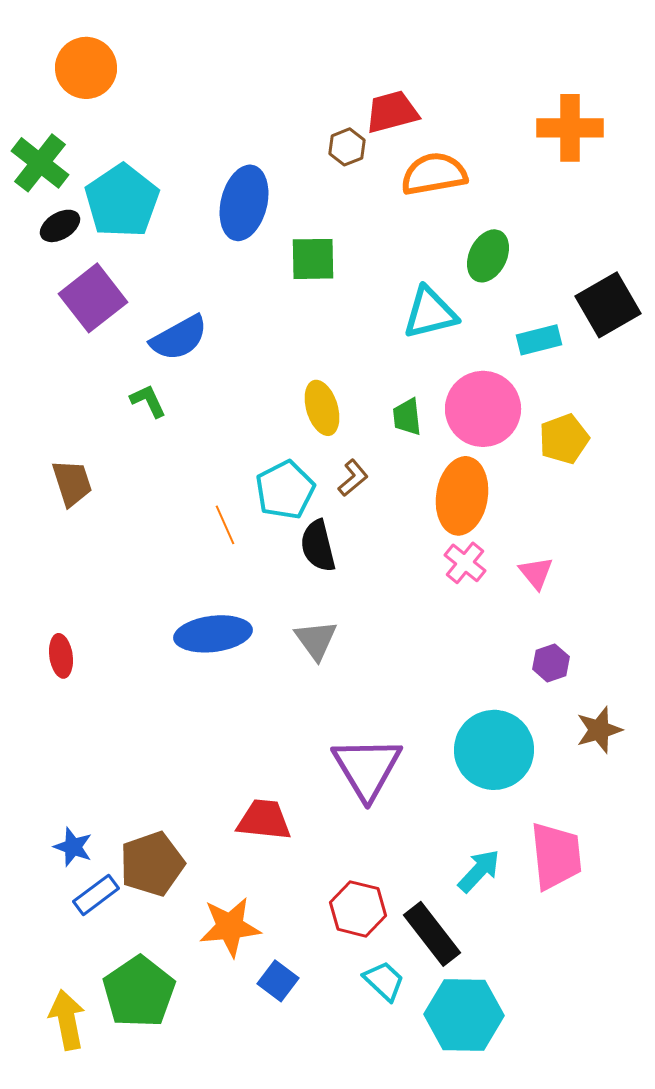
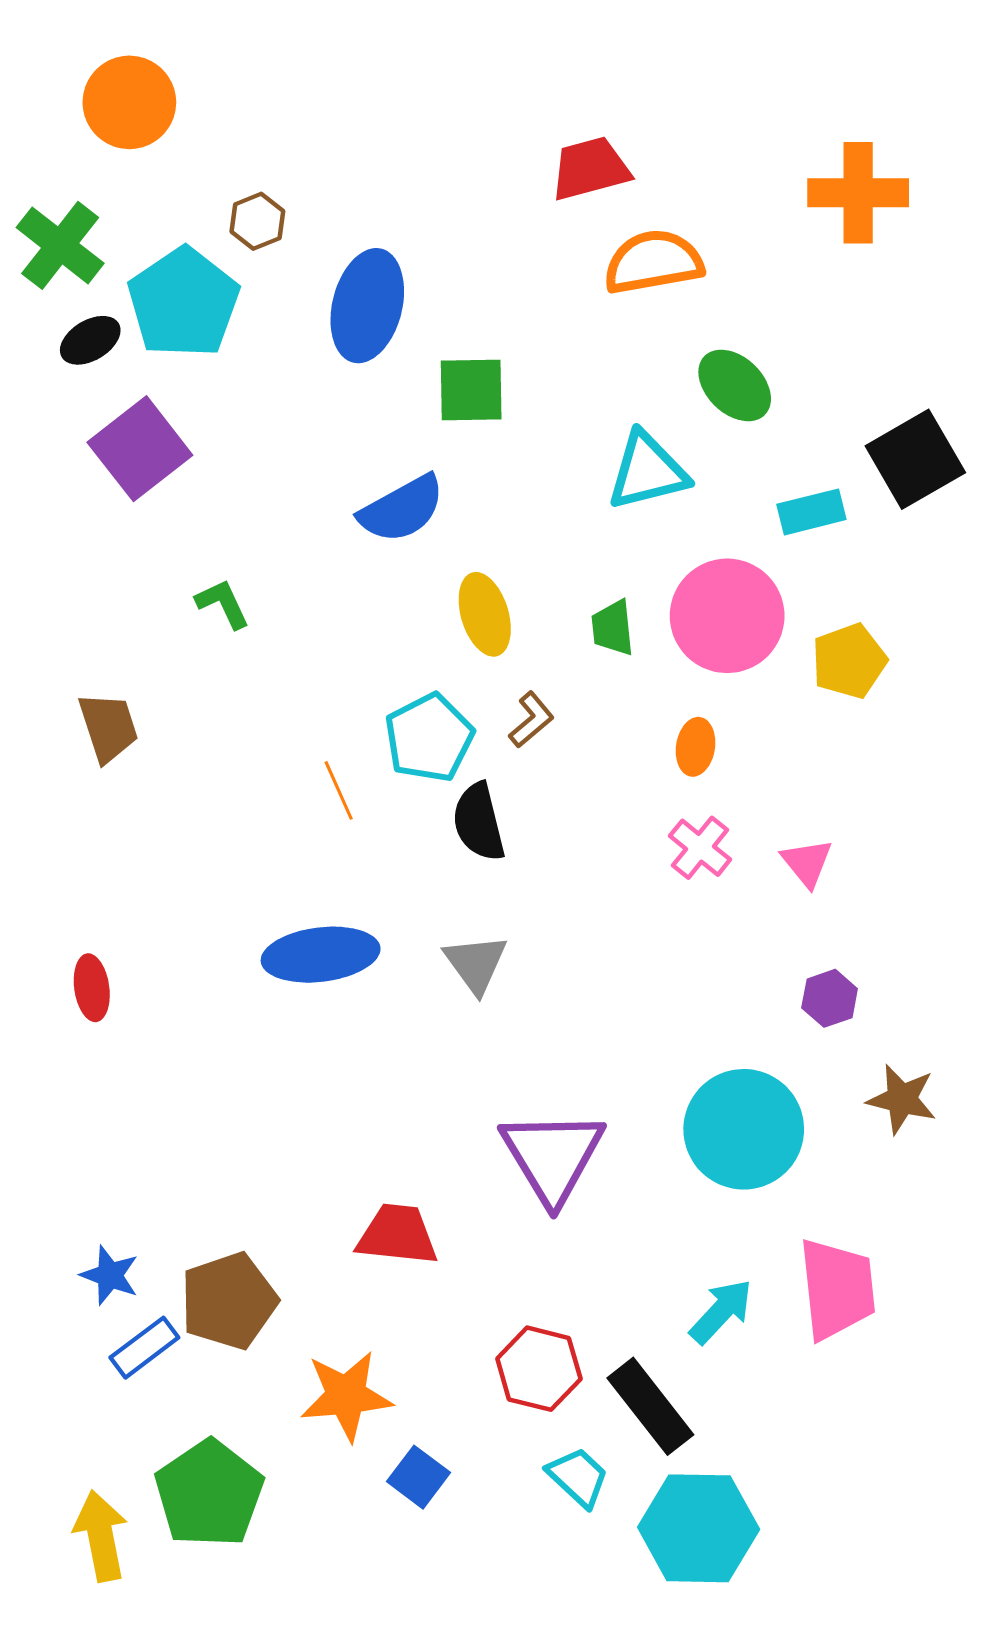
brown hexagon: (347, 147) -> (257, 221), moved
green ellipse: (488, 256) -> (735, 385), turned -72
blue semicircle: (179, 338) -> (402, 509), moved
orange ellipse: (462, 496) -> (696, 747), size x0.5
brown star: (599, 730) -> (902, 1099), turned 30

